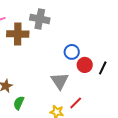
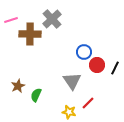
gray cross: (40, 19) -> (52, 19), turned 36
green semicircle: (19, 103) -> (36, 95), moved

